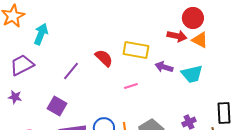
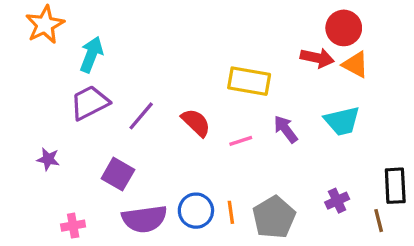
red semicircle: (104, 58) -> (196, 123), moved
purple trapezoid: (22, 65) -> (90, 103), moved
purple arrow: (164, 67) -> (286, 129), moved, turned 36

